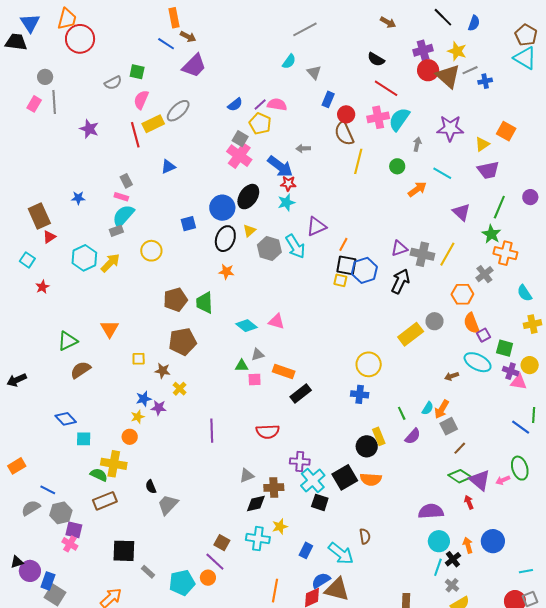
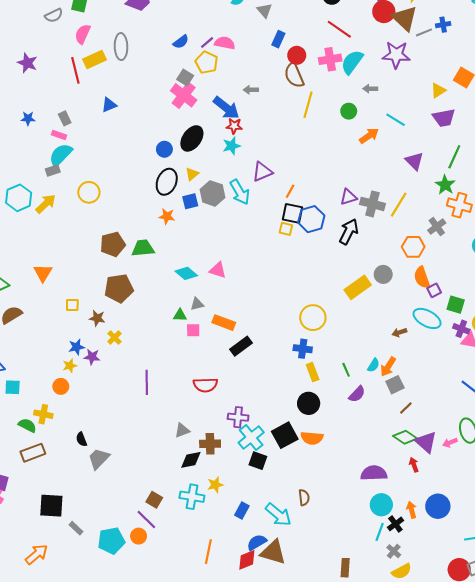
gray line: (470, 70) -> (424, 32), moved
gray ellipse: (178, 111) -> (121, 47), turned -50
purple star: (450, 128) -> (396, 55), moved
gray arrow: (417, 144) -> (370, 89), turned -104
blue star: (78, 198) -> (28, 118), moved
blue circle: (222, 208) -> (164, 149), size x0.6
blue square: (188, 224) -> (190, 201), moved
green trapezoid: (204, 303) -> (143, 248), turned 85
yellow rectangle: (379, 436) -> (313, 372), moved
yellow cross: (114, 464) -> (43, 414), size x0.7

